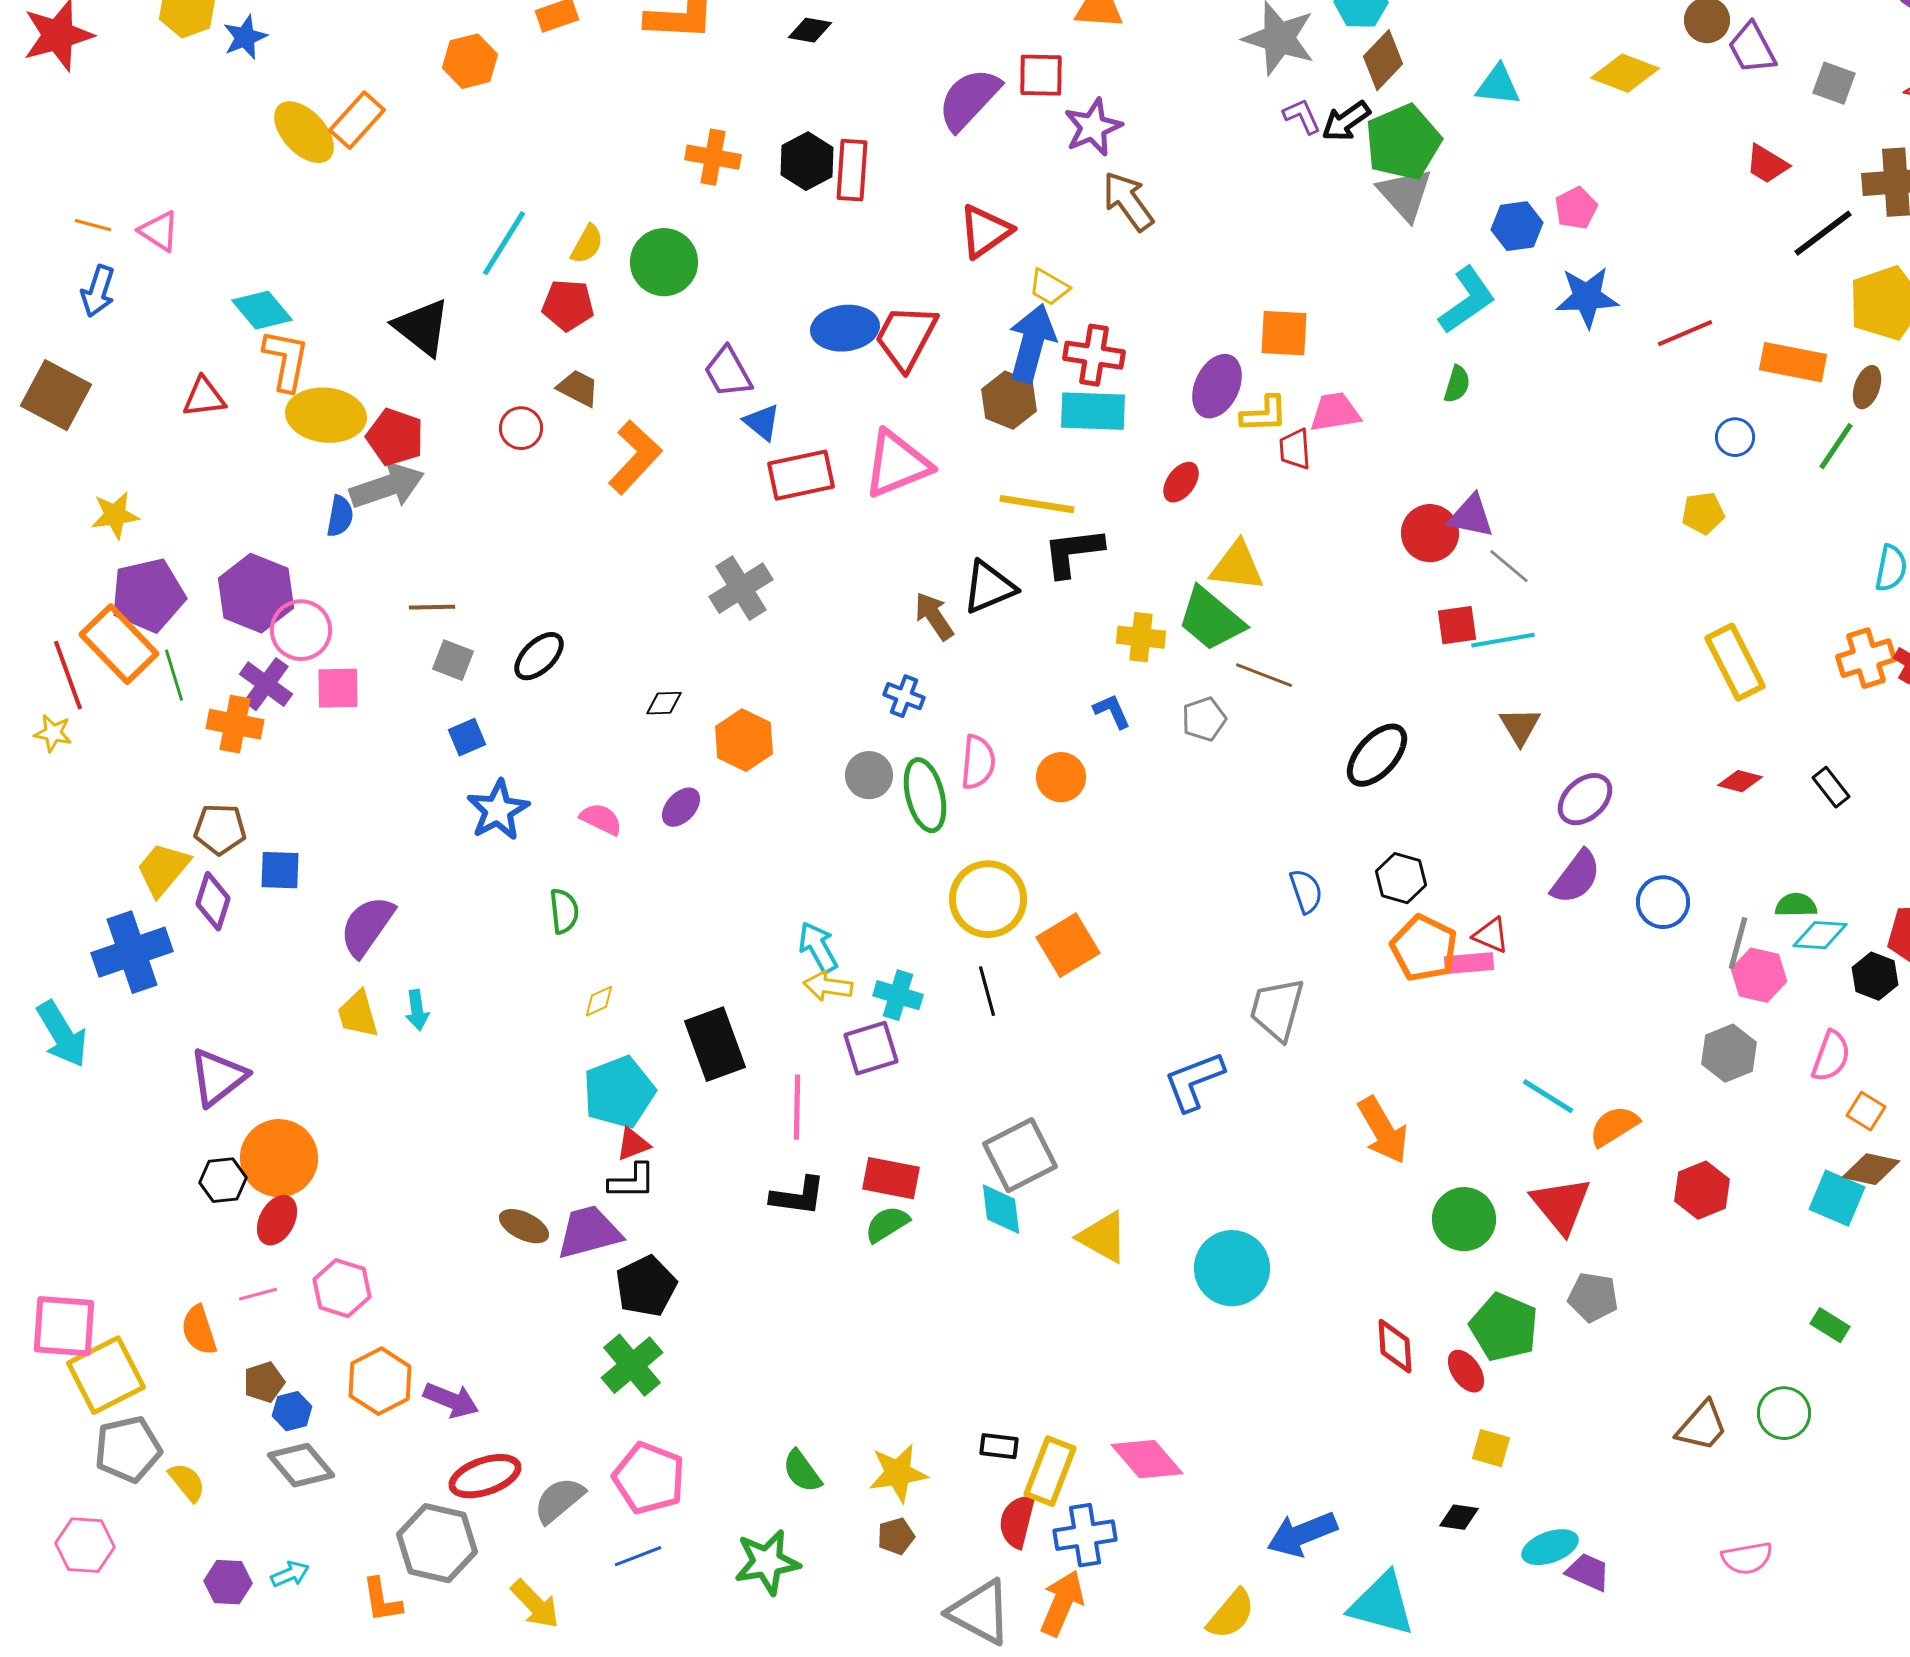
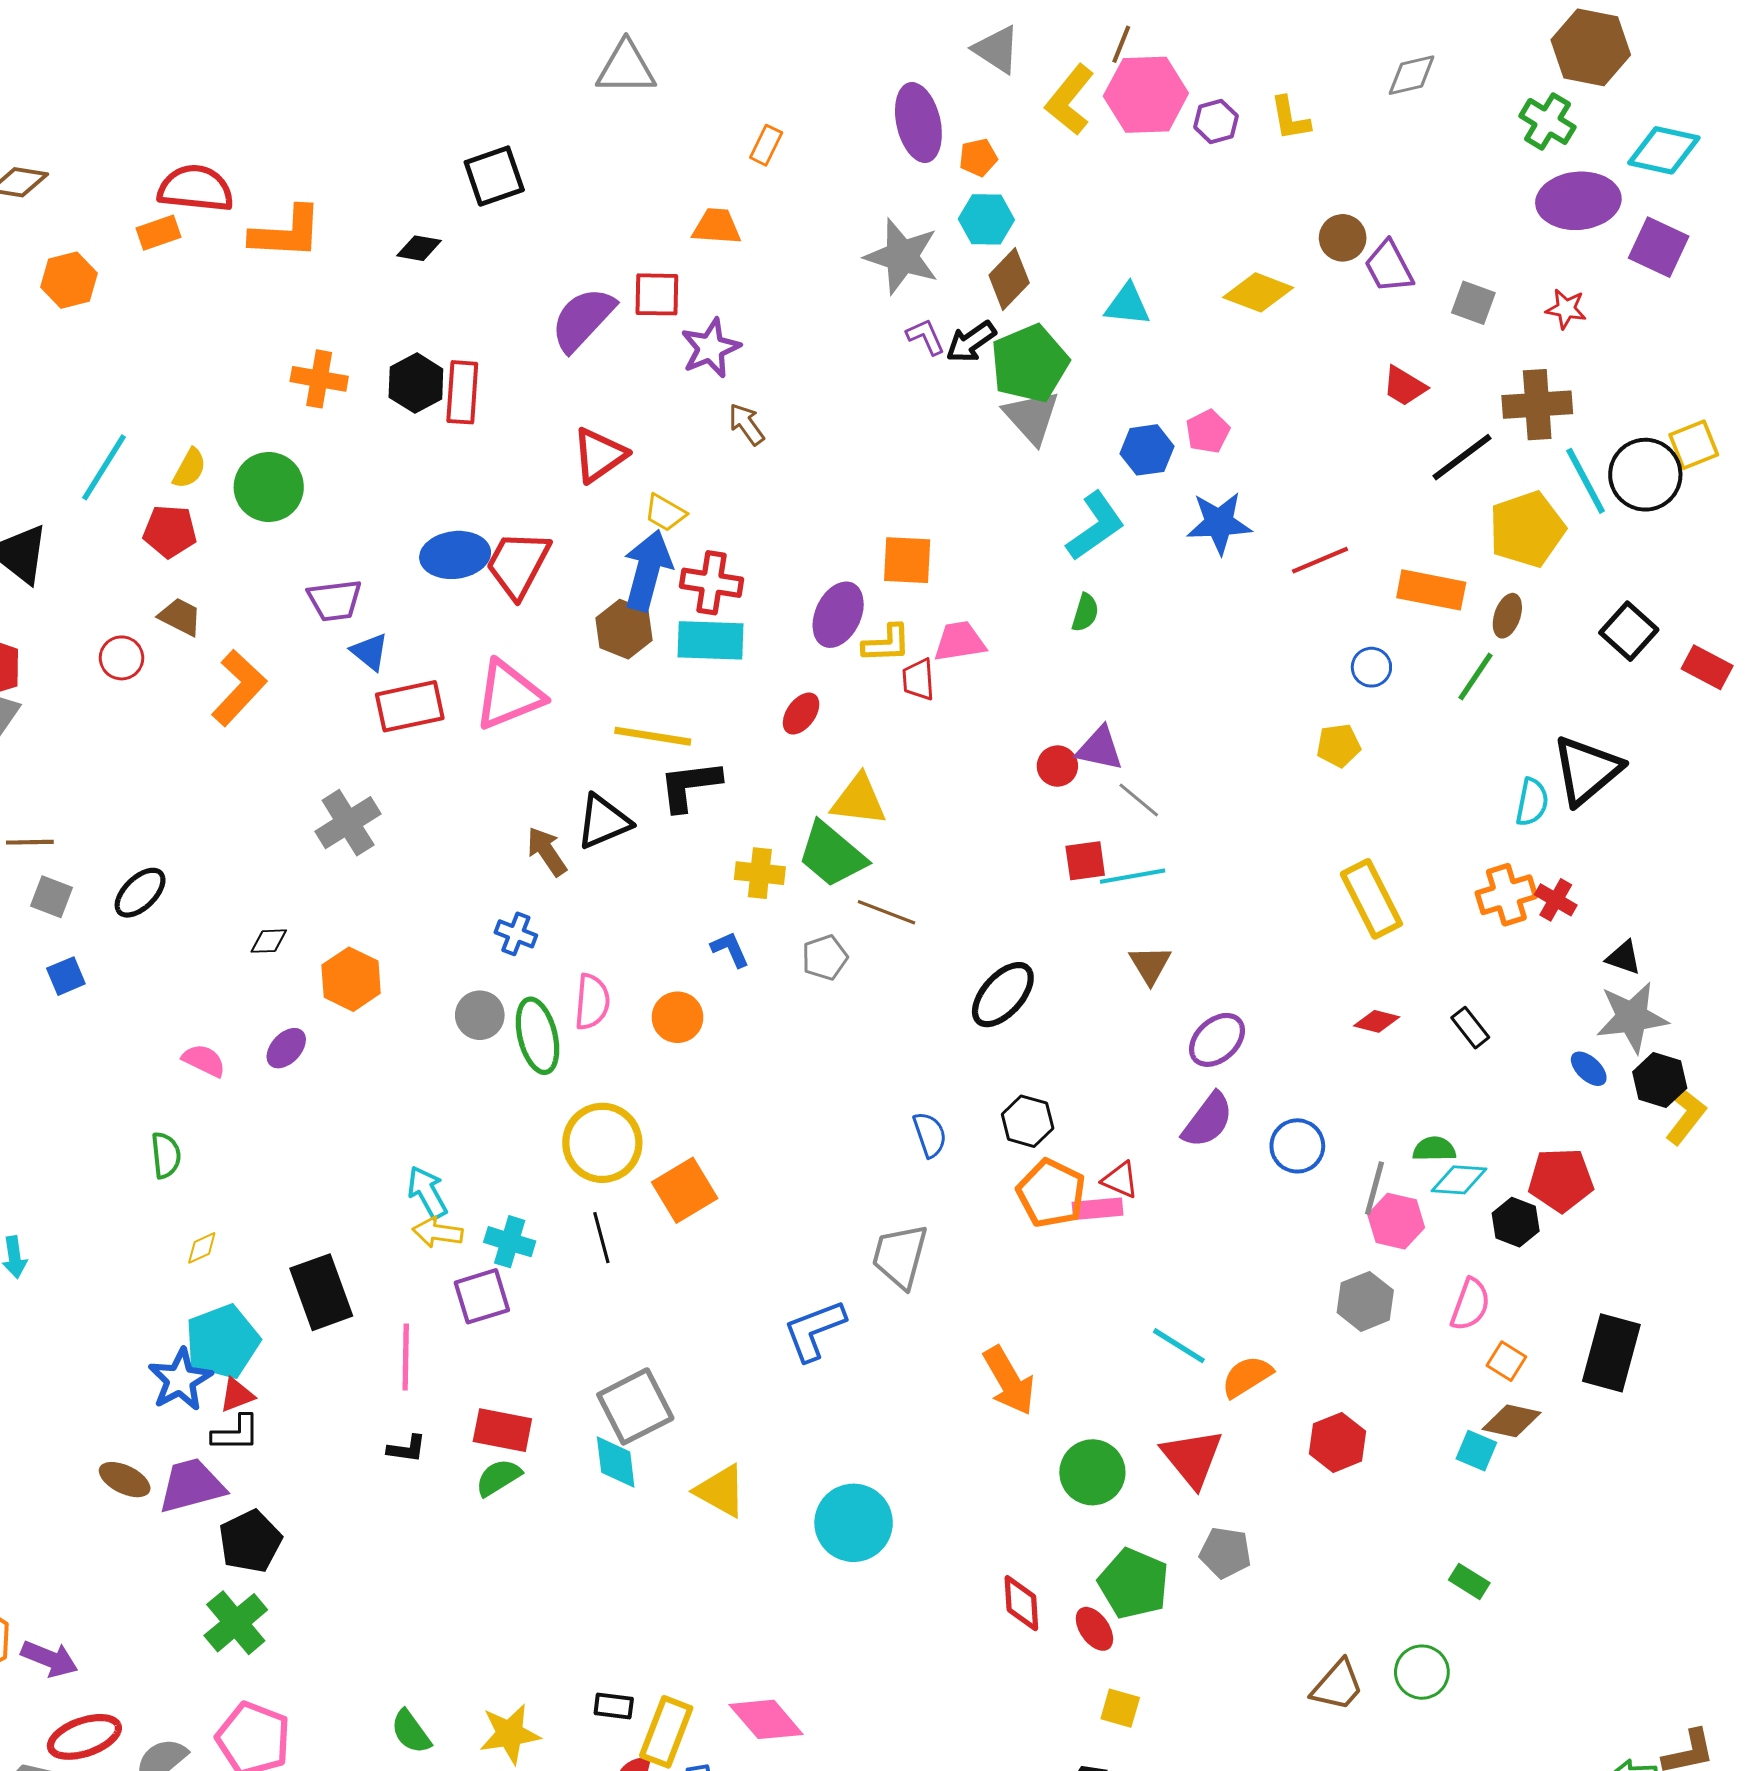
brown arrow: (1128, 201) -> (746, 424), size x0.7
purple trapezoid: (728, 372) -> (335, 600), turned -68
red circle: (1430, 533) -> (1057, 766), size x0.7
blue star: (498, 810) -> (180, 1380), moved
black L-shape: (798, 1196) -> (407, 1449), size x0.7
cyan square: (1837, 1198) -> (1476, 1451), size x0.7

